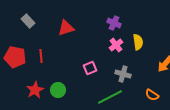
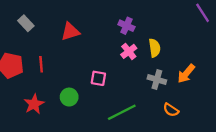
pink square: (90, 68) -> (98, 78), turned 32
gray cross: (123, 74) -> (157, 79), moved
green circle: (58, 90) -> (69, 97), moved

